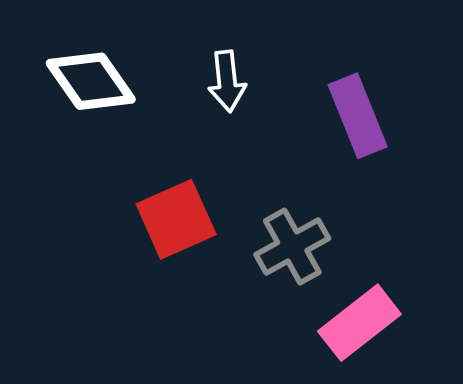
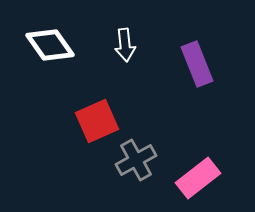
gray cross: (292, 246) -> (136, 160), moved

